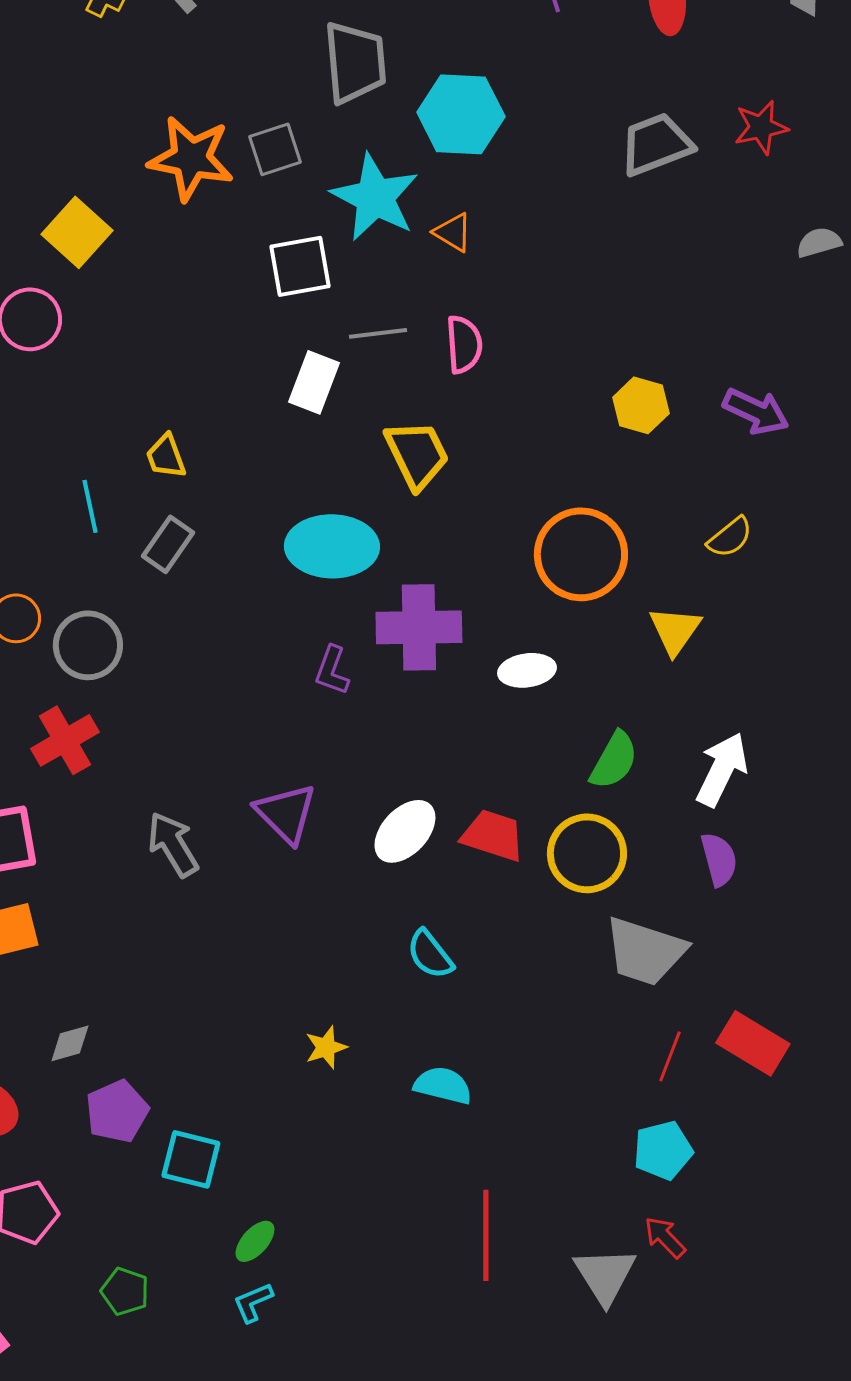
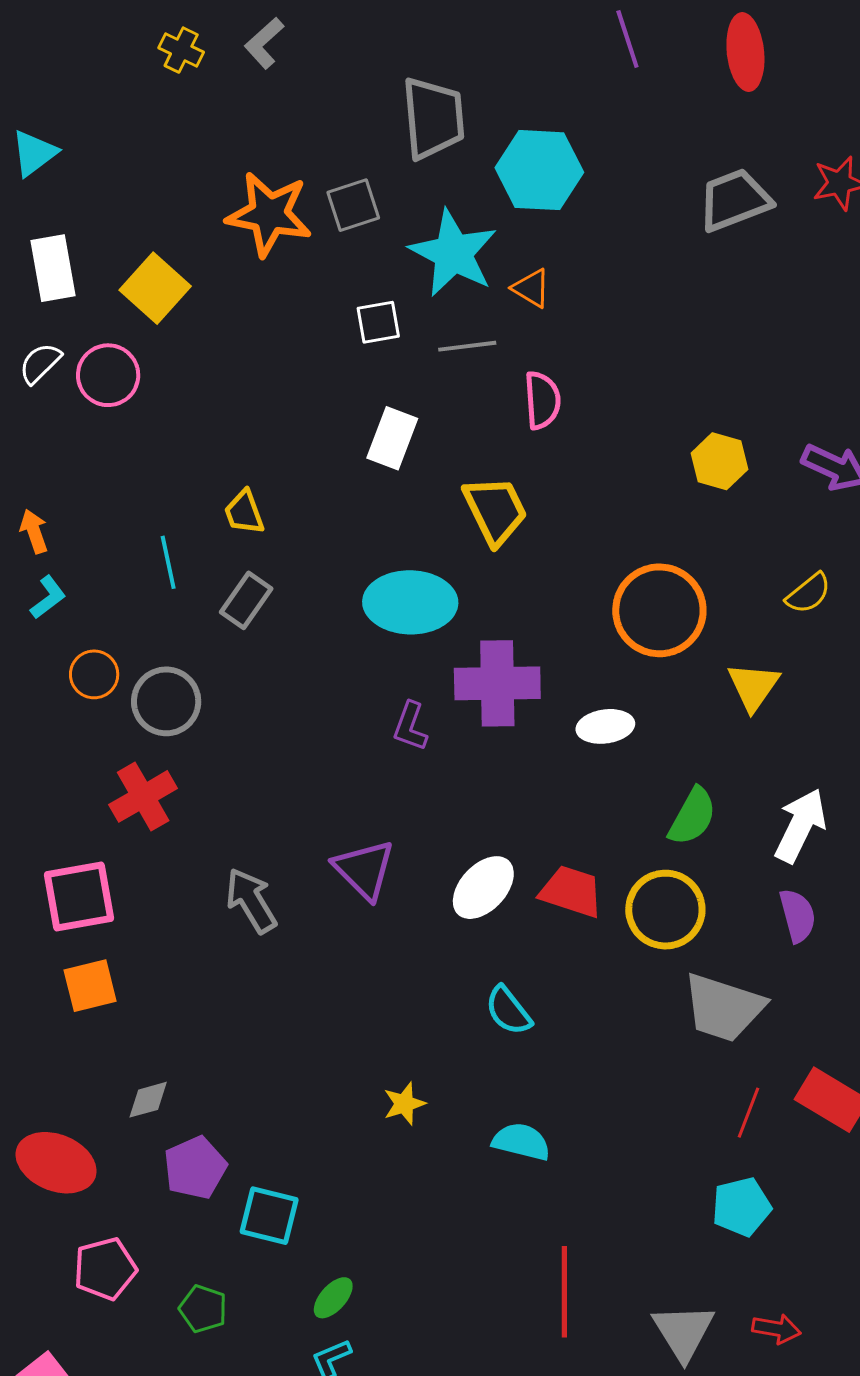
white square: (300, 266) -> (378, 322), size x0.7
gray line: (378, 333) -> (467, 346), moved
red arrow: (665, 1237) -> (776, 1329), moved, turned 144
green pentagon: (125, 1291) -> (203, 1309), moved

